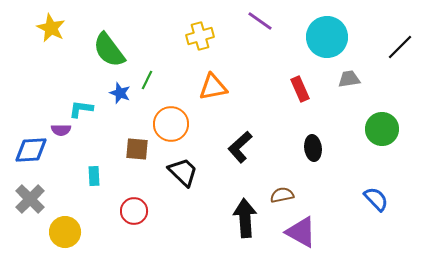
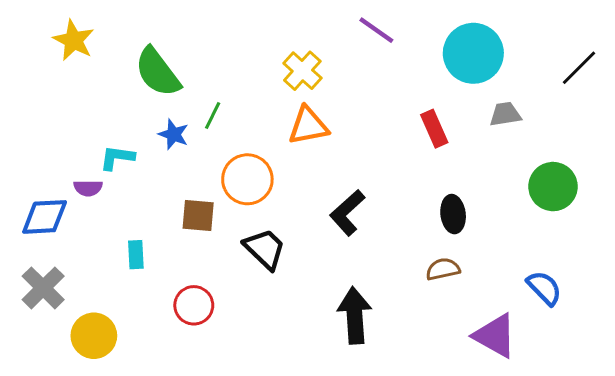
yellow cross: (200, 36) -> (302, 71), moved, turned -32
brown semicircle: (282, 195) -> (443, 269), moved
purple triangle: (301, 232) -> (495, 336), moved

